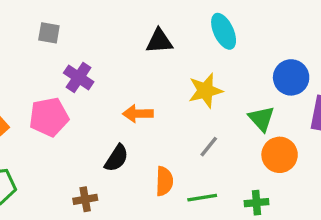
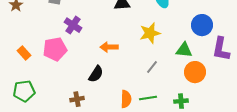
green triangle: (261, 119) -> (184, 50), turned -42
orange semicircle: (164, 181) -> (126, 99), moved

